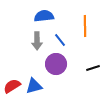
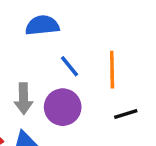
orange line: (85, 26) -> (112, 70), moved
gray arrow: (37, 41) -> (23, 99), moved

